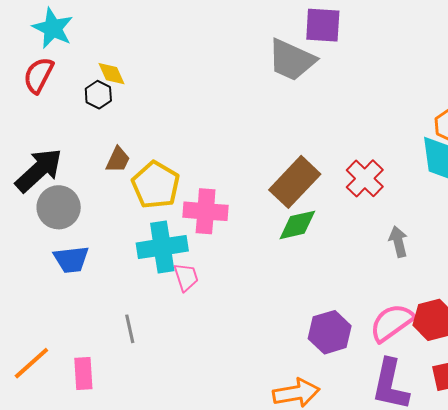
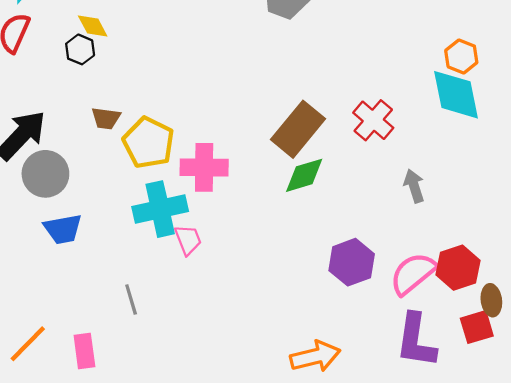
brown trapezoid: (118, 160) -> (106, 118), turned 76
purple hexagon: (330, 332) -> (352, 262), moved

